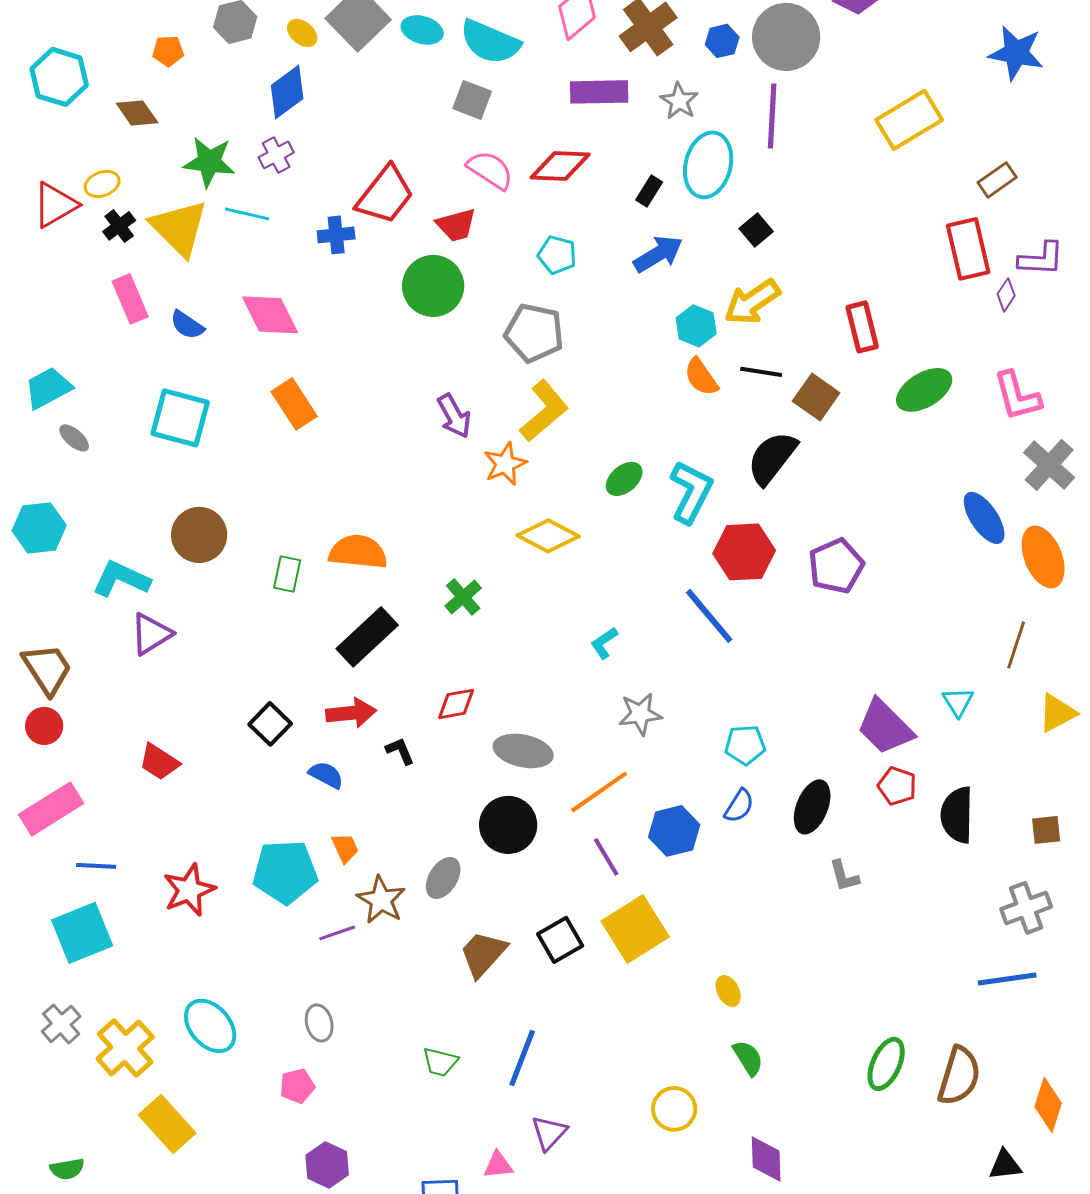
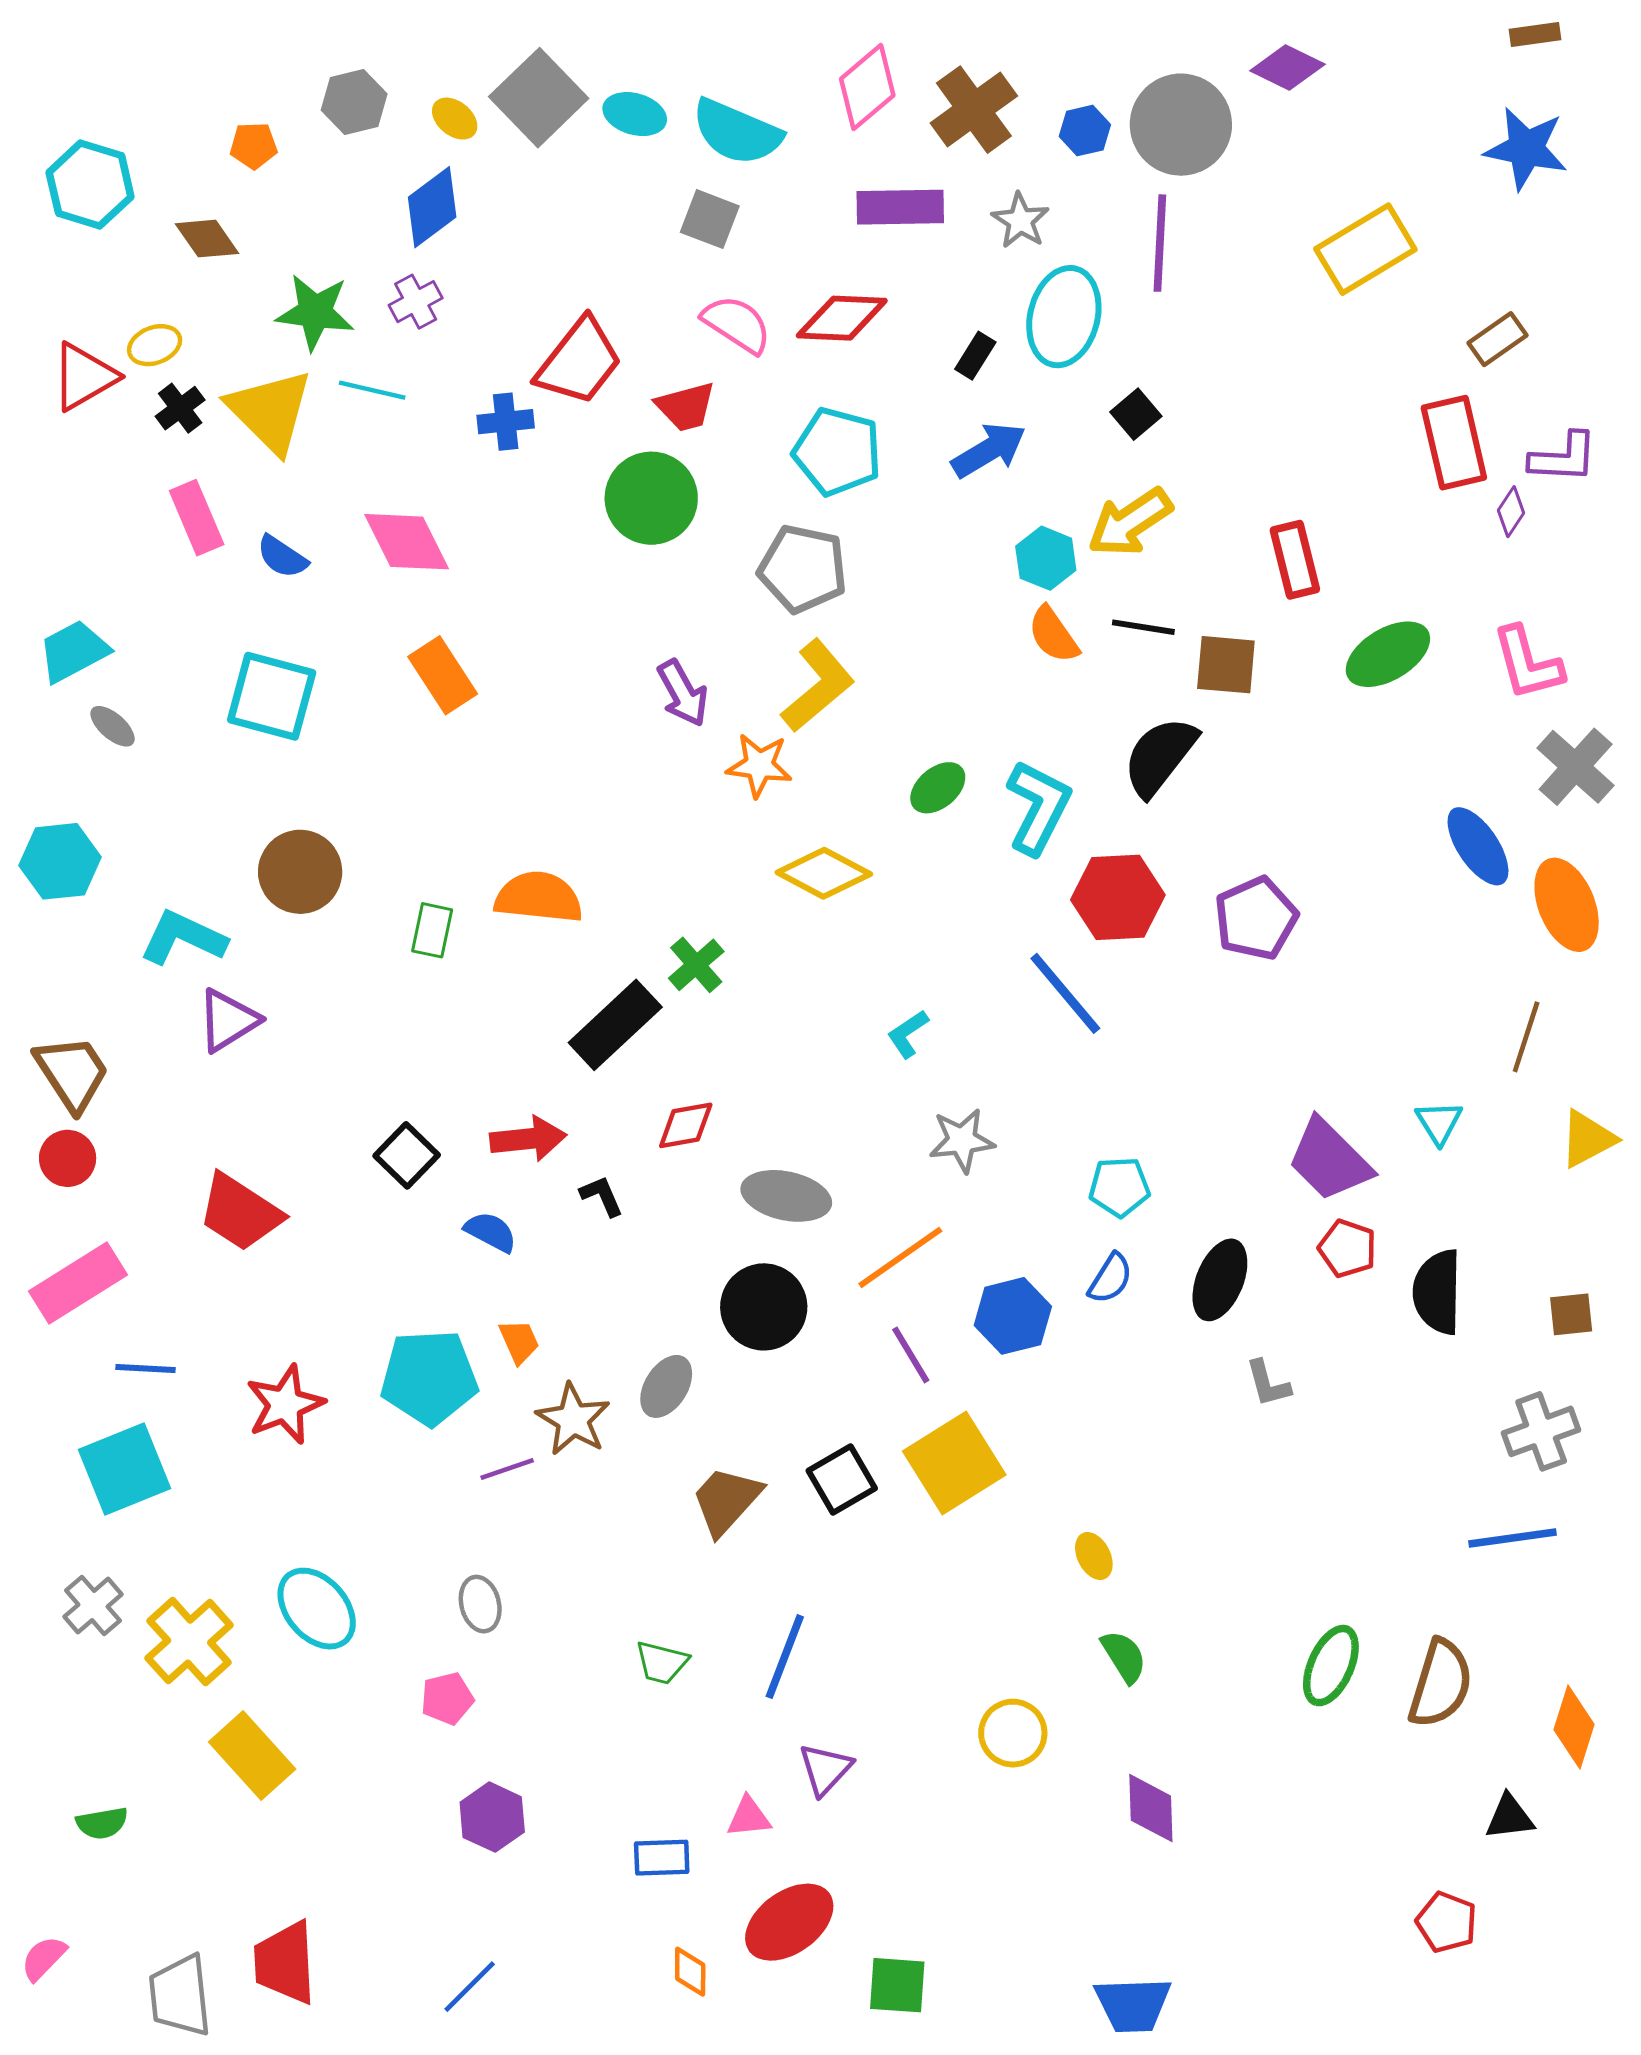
cyan pentagon: (557, 255) -> (837, 452), size x1.5
brown square: (816, 397) -> (1226, 665), turned -30
orange star: (505, 464) -> (759, 765), turned 30
black rectangle: (367, 637) -> (615, 1025), moved
red trapezoid: (159, 762) -> (240, 1212), size x1.4

